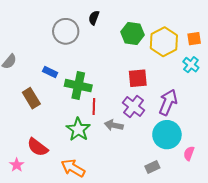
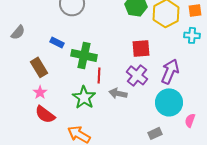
cyan cross: (191, 65) -> (192, 35), turned -35
pink star: (17, 165) -> (40, 92), moved

